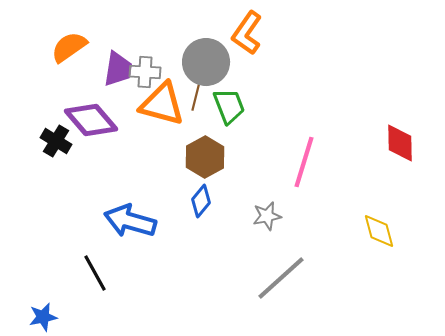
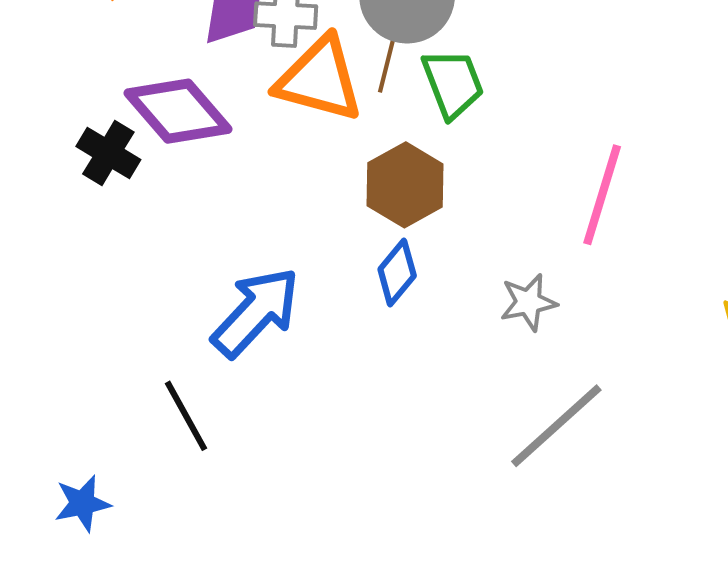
blue arrow: (130, 221) -> (256, 312), turned 117

